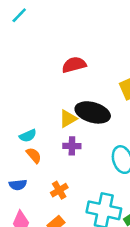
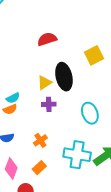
black ellipse: (93, 112) -> (64, 77), turned 64
orange semicircle: (34, 155) -> (10, 109), moved, turned 112

